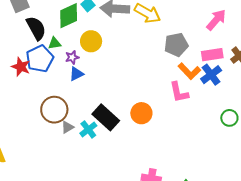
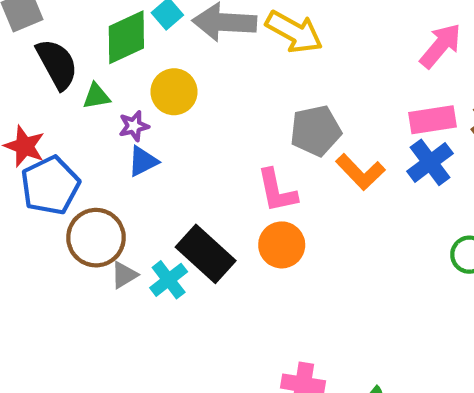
gray pentagon: (176, 45) -> (316, 131), moved
blue pentagon: (40, 59) -> (50, 185), moved
orange L-shape: (189, 71) -> (360, 172), moved
pink L-shape: (179, 92) -> (277, 191), moved

